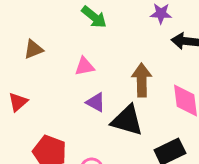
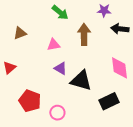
brown arrow: (142, 80) -> (84, 34), moved

